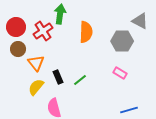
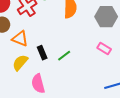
orange triangle: (36, 63) -> (20, 39), turned -30

